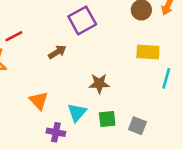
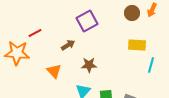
brown star: (99, 84) -> (89, 65), moved
orange triangle: (39, 101) -> (54, 71), moved

